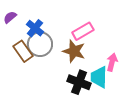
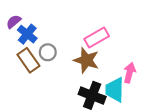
blue cross: (35, 28) -> (27, 34), moved
gray circle: (40, 44) -> (48, 52), size x0.6

